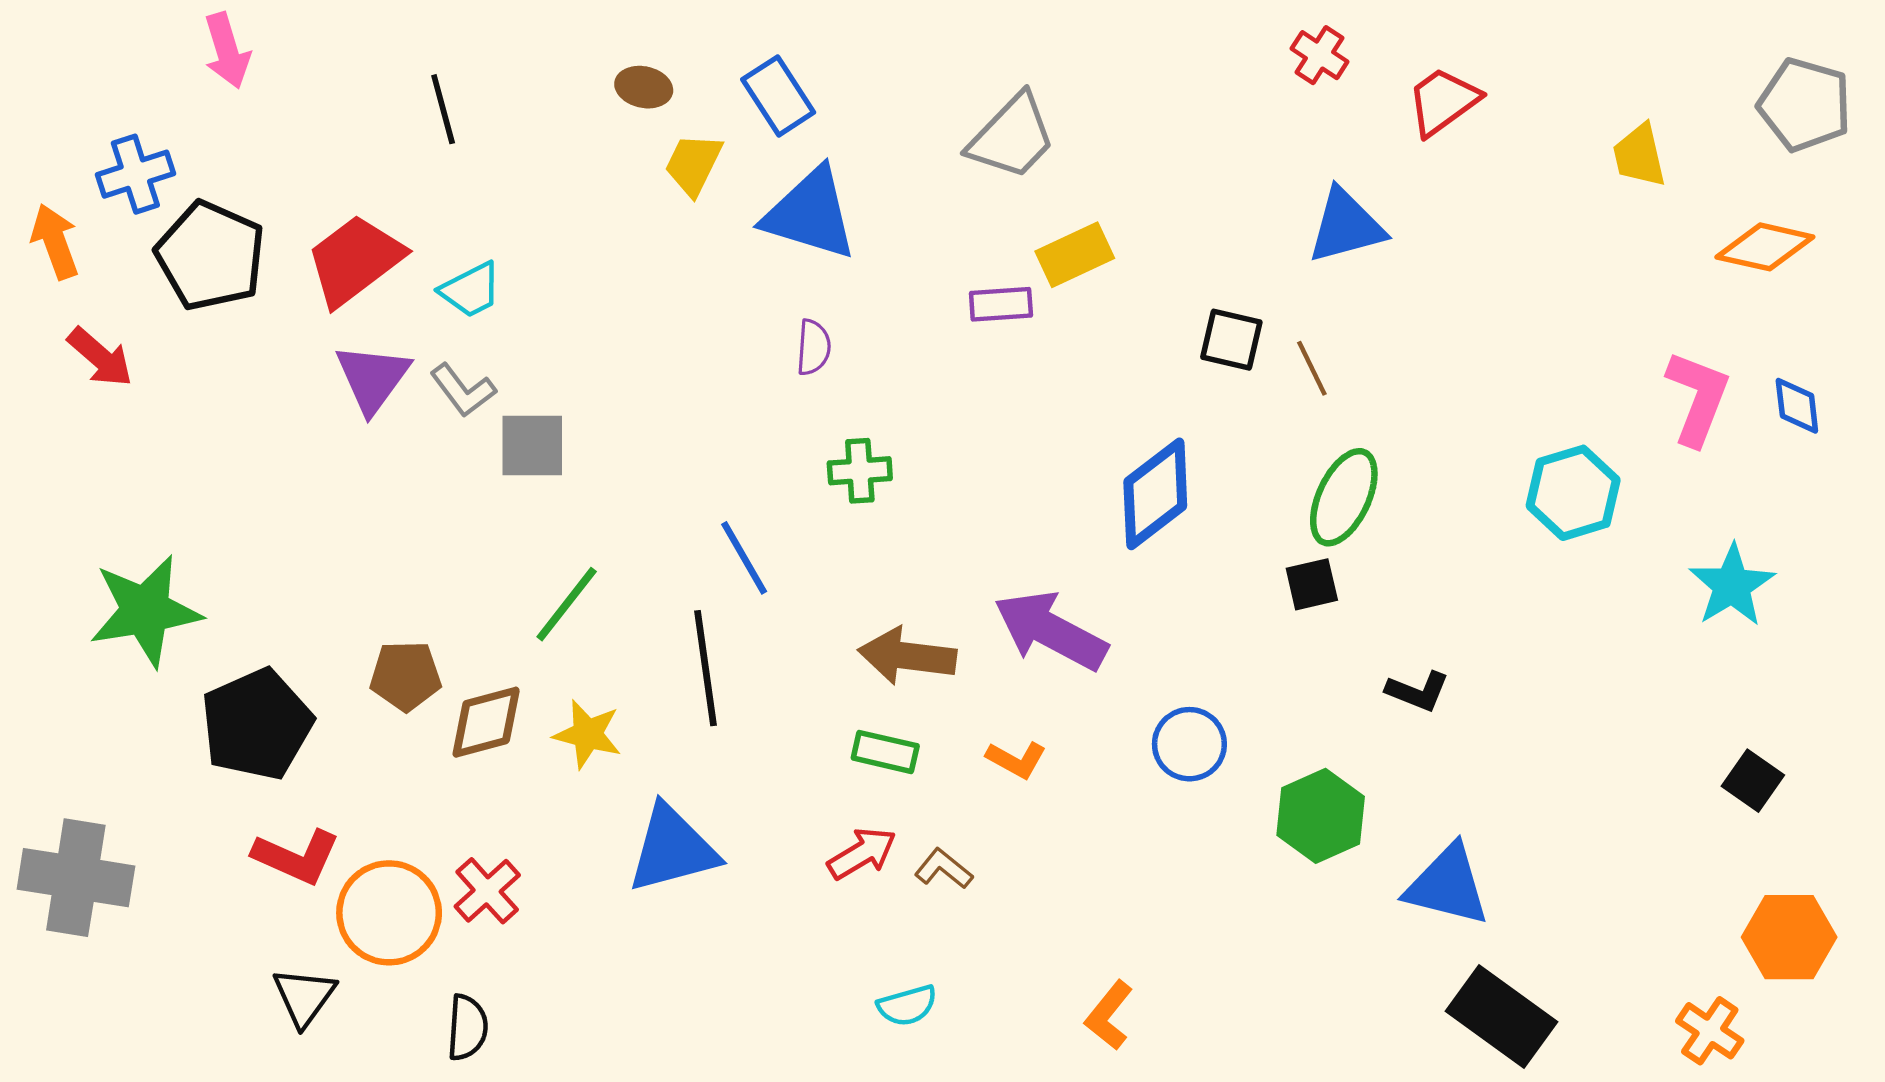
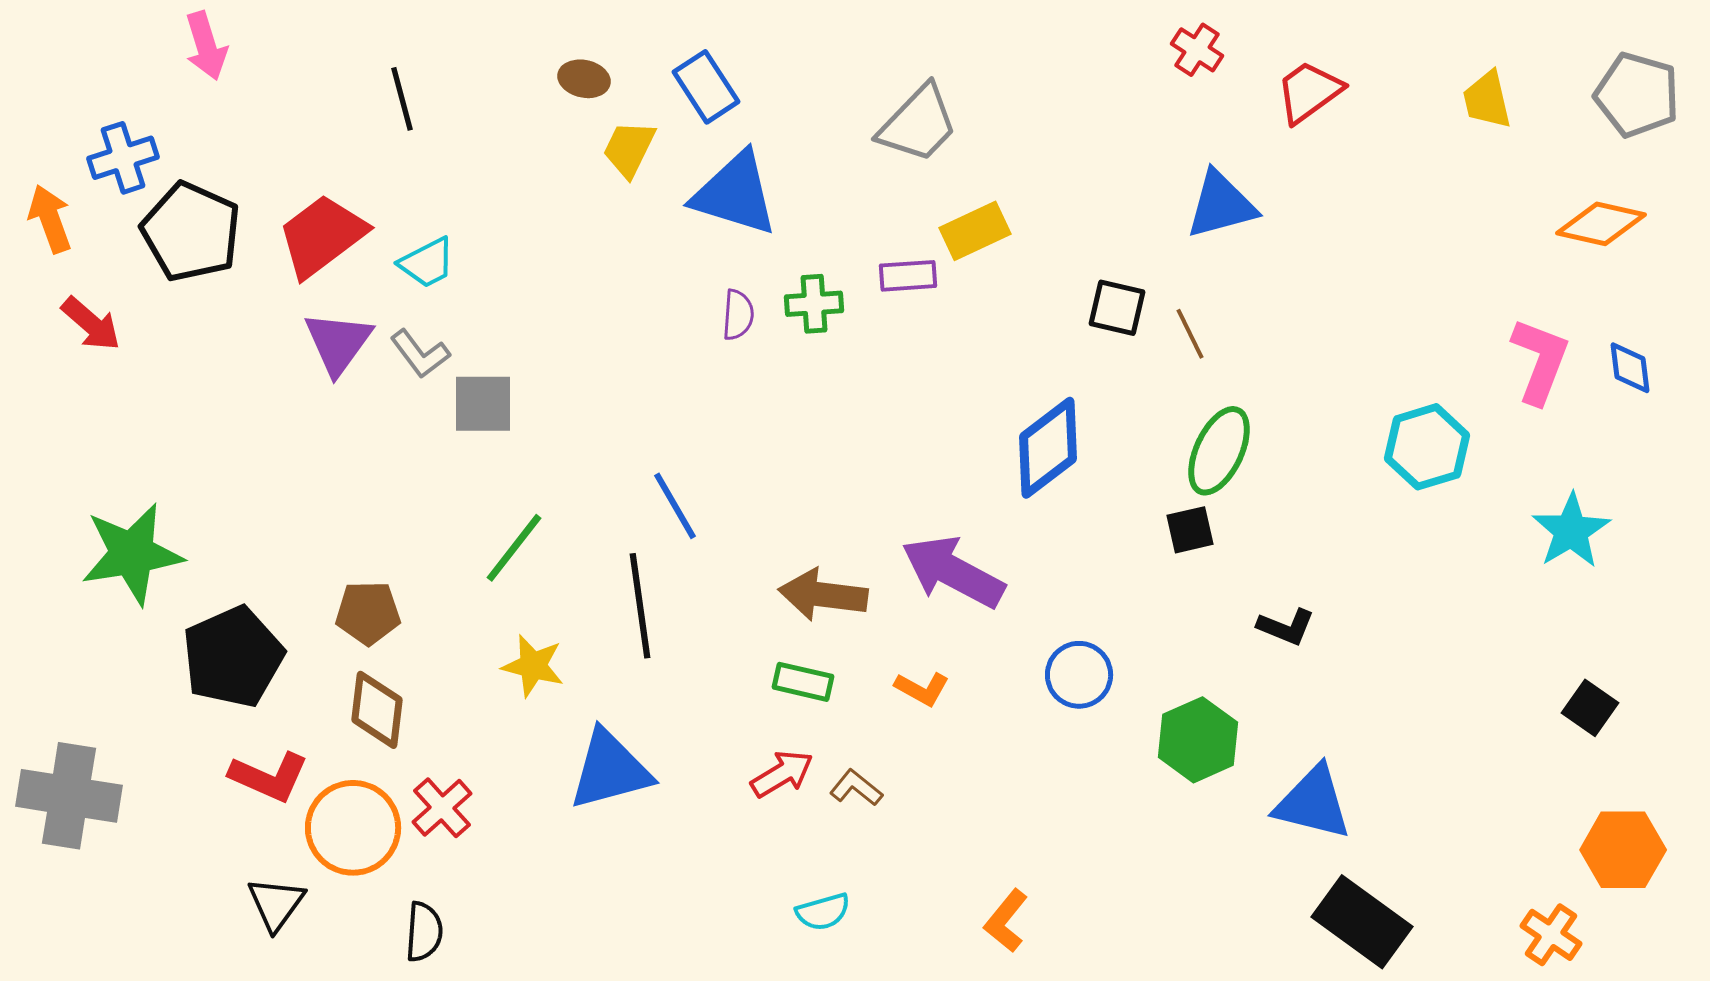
yellow trapezoid: (1639, 155) -> (1487, 100), moved
green cross: (860, 471) -> (814, 304), moved
brown diamond: (486, 722) -> (377, 710), moved, turned -68

